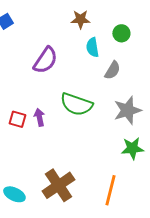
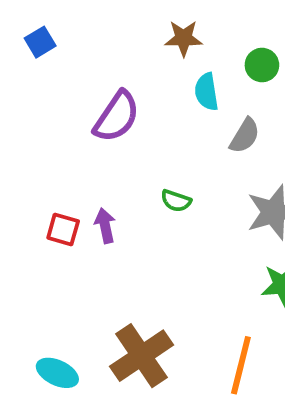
green semicircle: (76, 104) -> (176, 201), size x0.5

